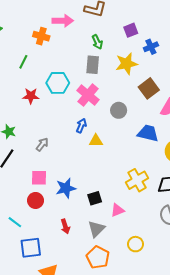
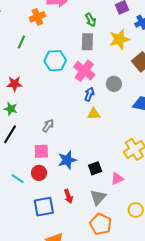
orange cross: (41, 36) -> (37, 17), turned -35
red star: (31, 96) -> (14, 84), moved
blue arrow: (81, 126) -> (89, 94), moved
gray arrow: (42, 144) -> (48, 126), moved
cyan line: (15, 222) -> (18, 179), moved
blue square: (31, 248) -> (44, 207), moved

